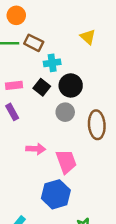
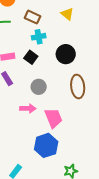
brown rectangle: (34, 43) -> (32, 17), moved
black circle: (71, 85) -> (66, 54), moved
gray circle: (65, 112) -> (39, 87), moved

